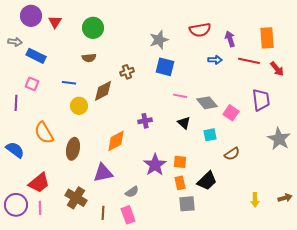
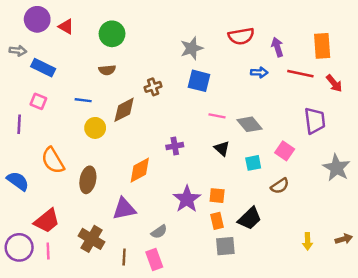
red triangle: (55, 22) -> (66, 27), turned -32
pink square: (231, 113) -> (285, 151), moved

